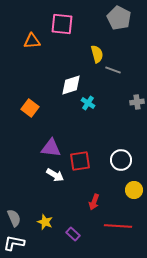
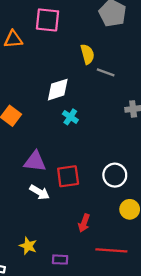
cyan cross: (88, 103) -> (70, 117), moved
purple rectangle: (73, 234) -> (60, 260), turned -40

